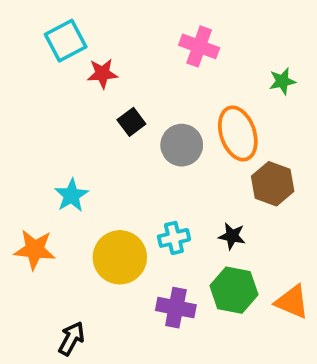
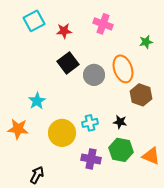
red star: (102, 74) -> (64, 31), moved
black square: (131, 122) -> (68, 63), size x1.5

